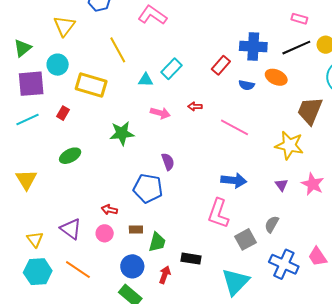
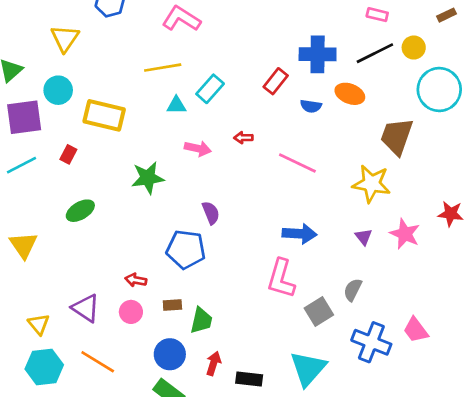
yellow line: (118, 50) -> (163, 68), moved, turned -68
black rectangle: (191, 259) -> (249, 379), moved

